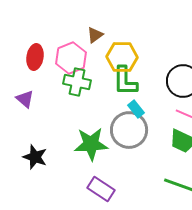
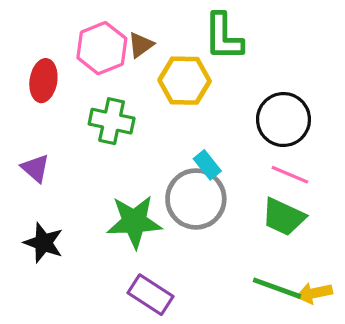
pink hexagon: (71, 58) -> (102, 48), moved
green L-shape: (125, 81) -> (223, 37), moved
purple triangle: (25, 99) -> (35, 168), moved

